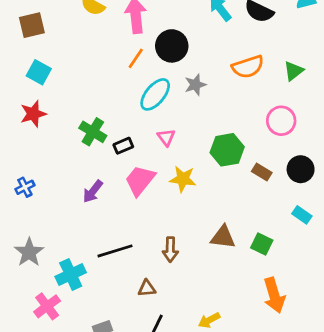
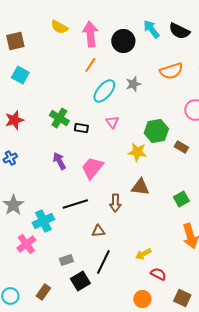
black circle: (172, 46) -> (123, 41), moved
red star: (33, 114) -> (14, 120), moved
black rectangle: (123, 146) -> (81, 128), turned 32
yellow star: (183, 179) -> (137, 152), moved
pink trapezoid: (140, 180) -> (92, 168), moved
purple arrow: (93, 191) -> (59, 161), turned 114
brown triangle: (223, 237) -> (140, 187), moved
green square: (262, 244) -> (181, 199), turned 35

